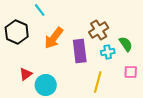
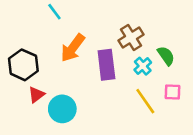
black hexagon: (17, 32) -> (23, 65), moved
cyan cross: (108, 52) -> (143, 66), turned -32
yellow line: (98, 82) -> (145, 101), moved, turned -50

